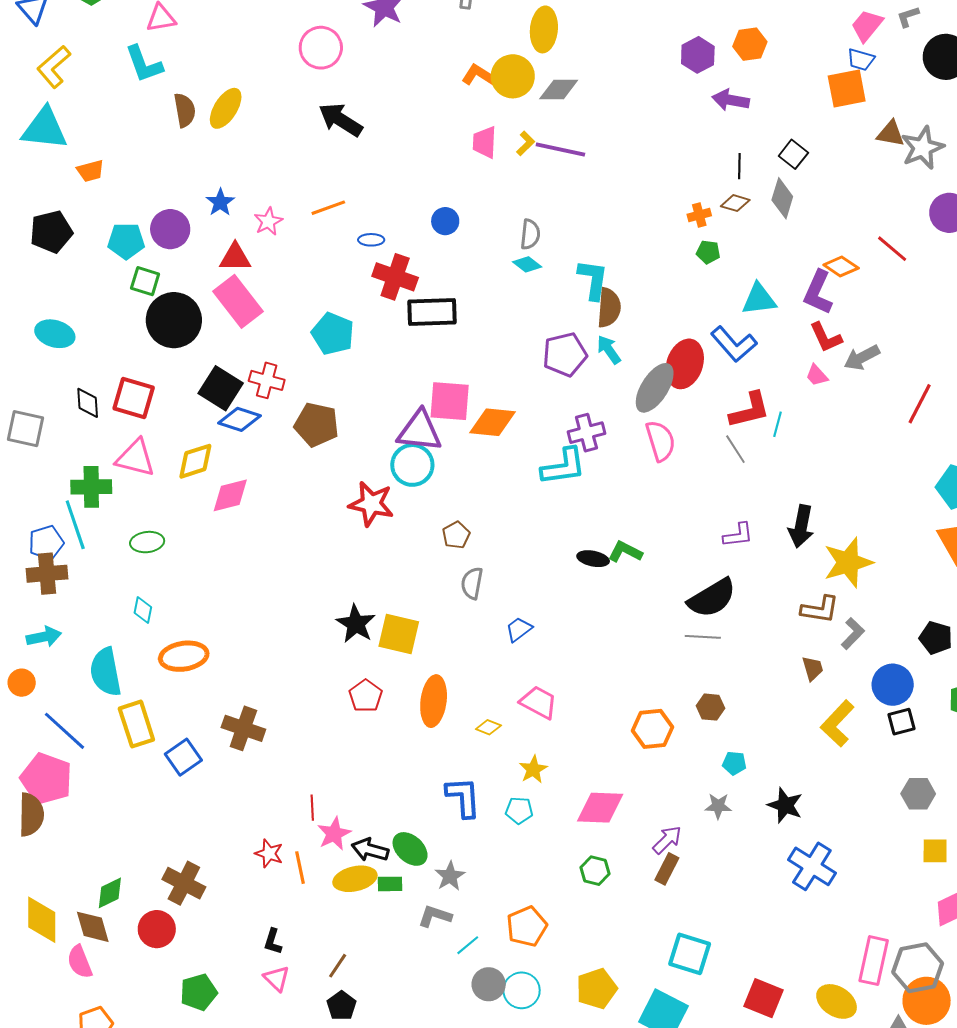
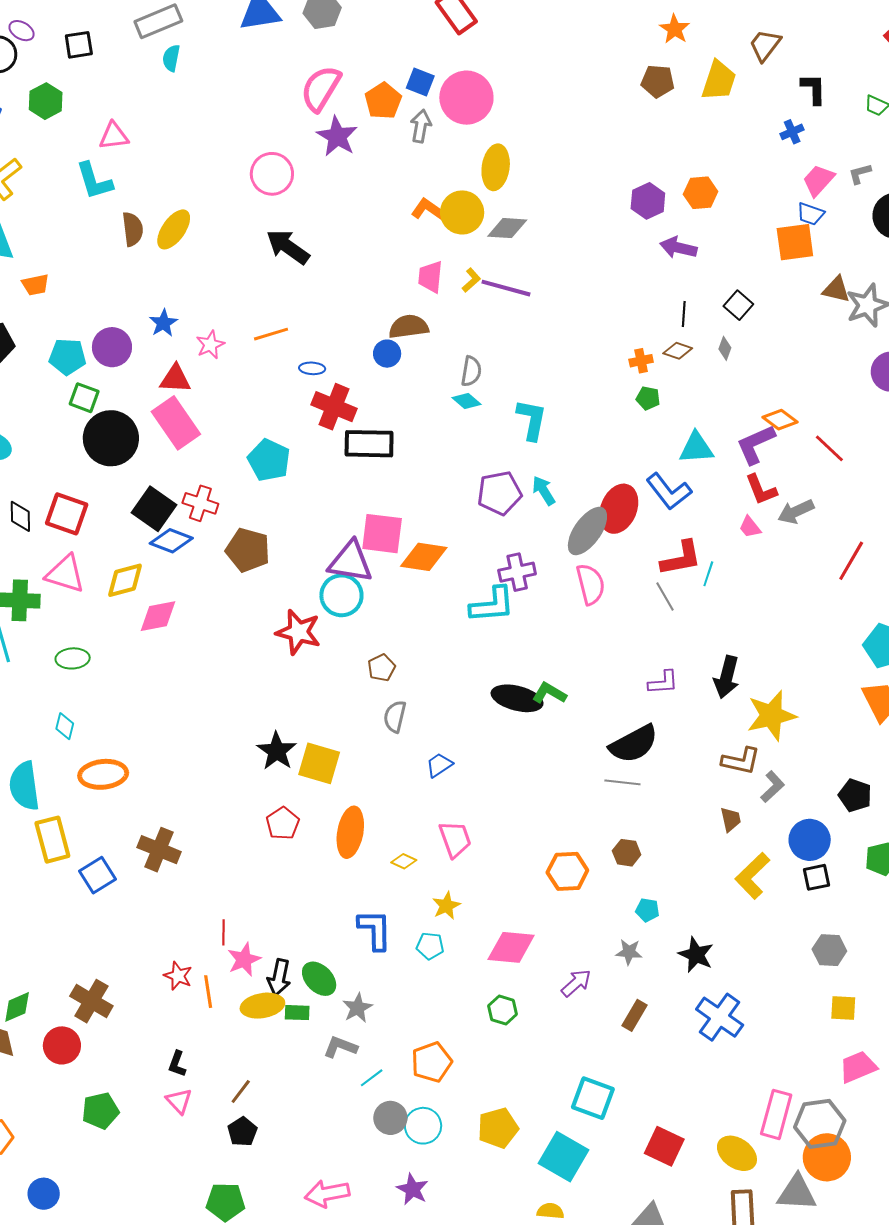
gray diamond: (782, 198) -> (725, 348), size x0.6
red line: (892, 249) -> (829, 448), moved
purple L-shape: (818, 292) -> (756, 444), turned 39
brown semicircle: (609, 308) -> (409, 327), moved, turned -105
black ellipse: (593, 559) -> (517, 698), size x1.6
pink trapezoid: (539, 702) -> (455, 839), turned 39
black arrow: (370, 850) -> (279, 977), turned -96
brown rectangle: (667, 869) -> (635, 1015), moved

